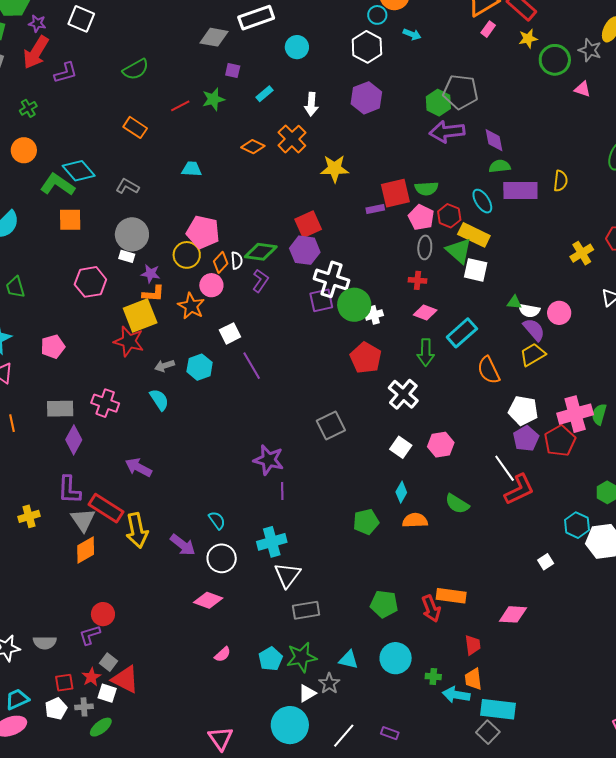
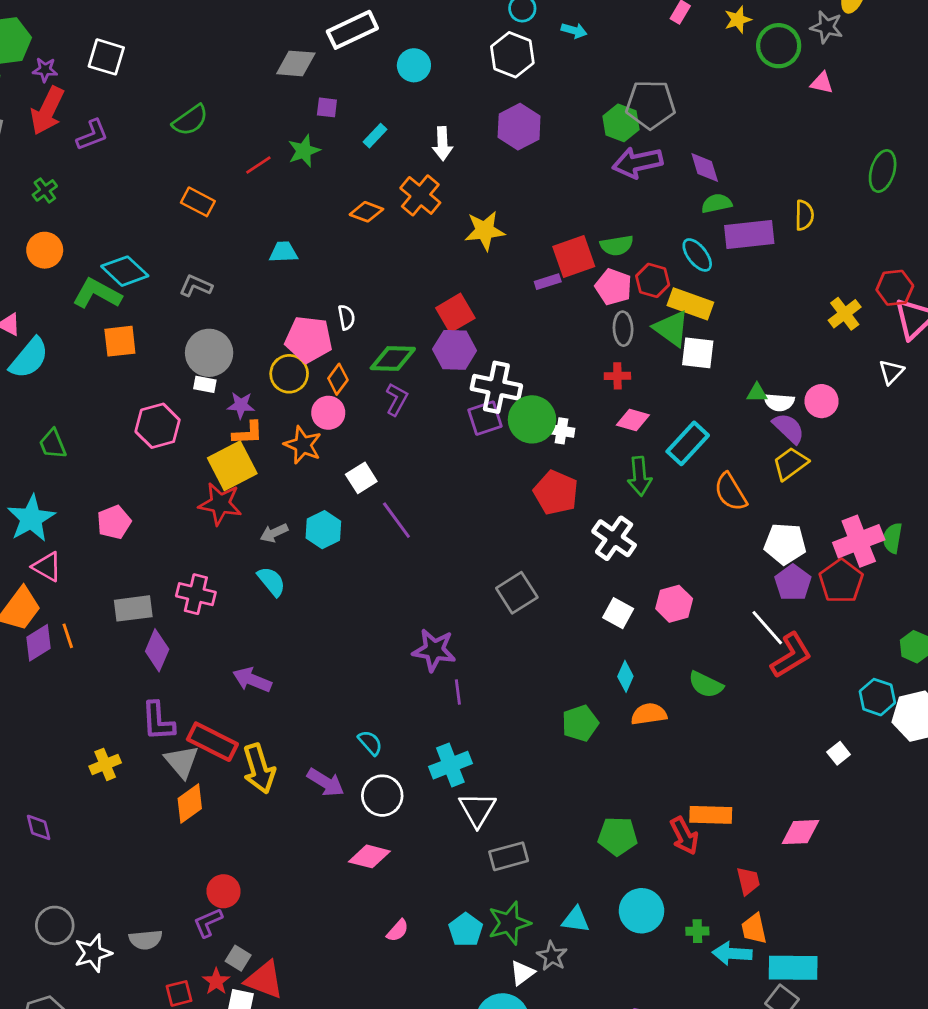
white semicircle: (237, 260) -> (346, 317), moved
white cross: (374, 315) -> (561, 431), turned 30

